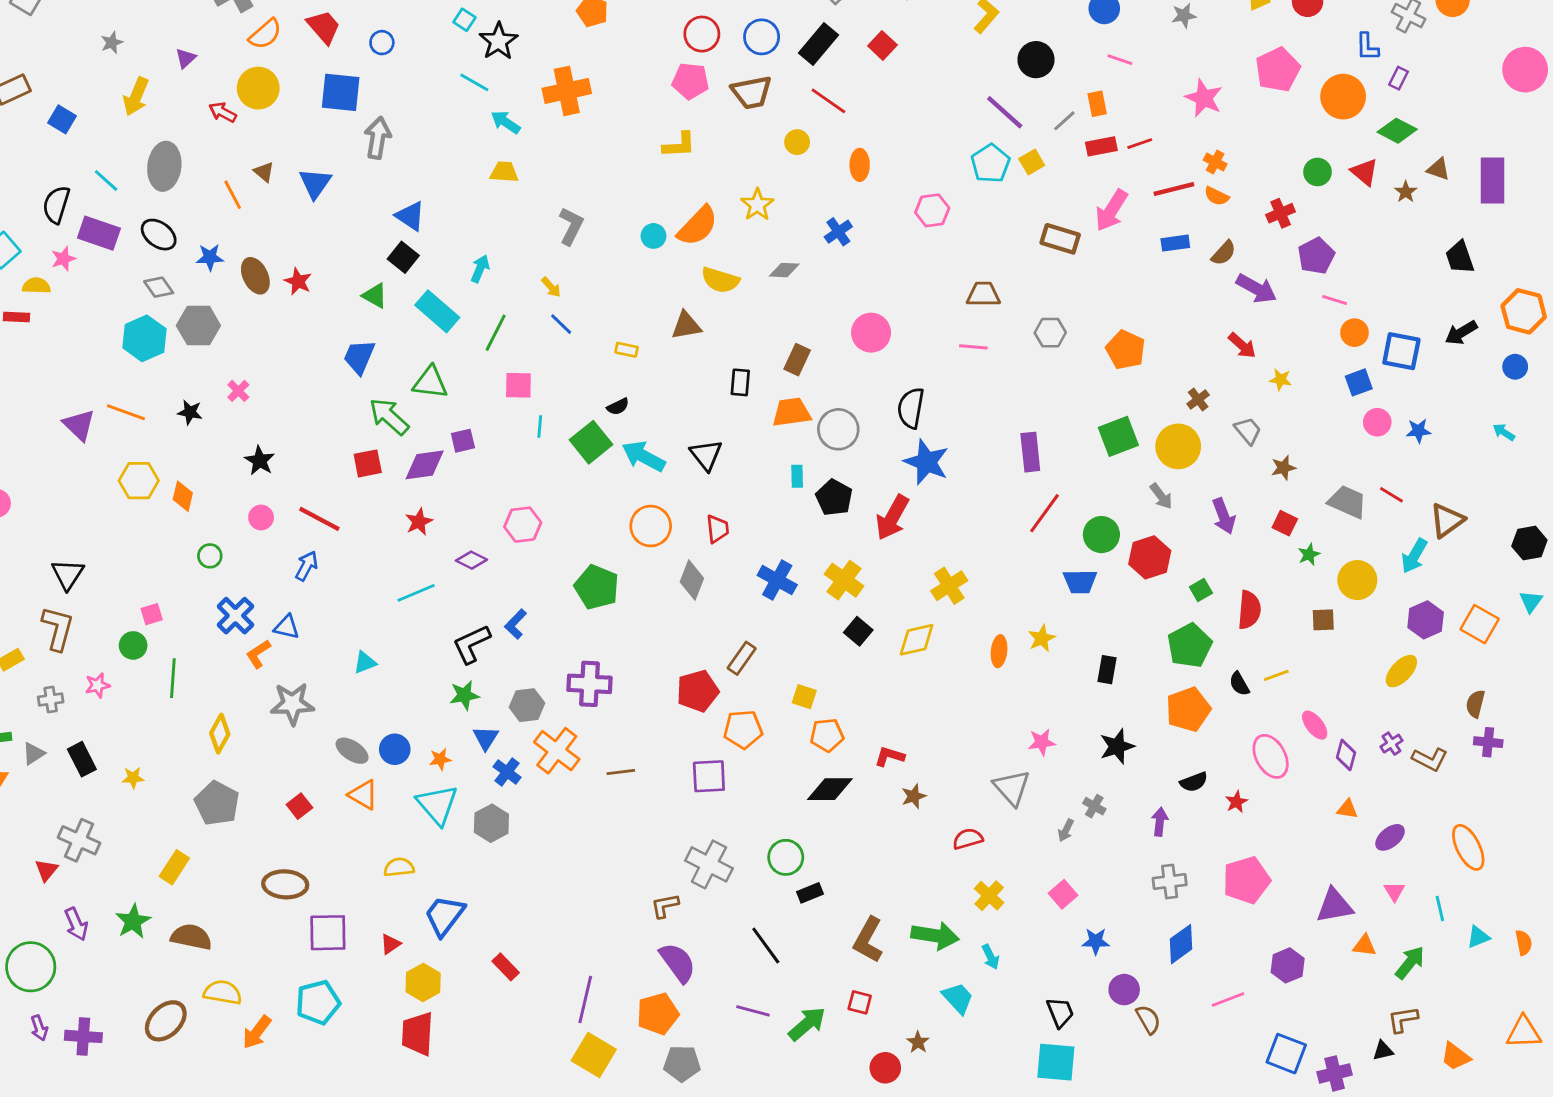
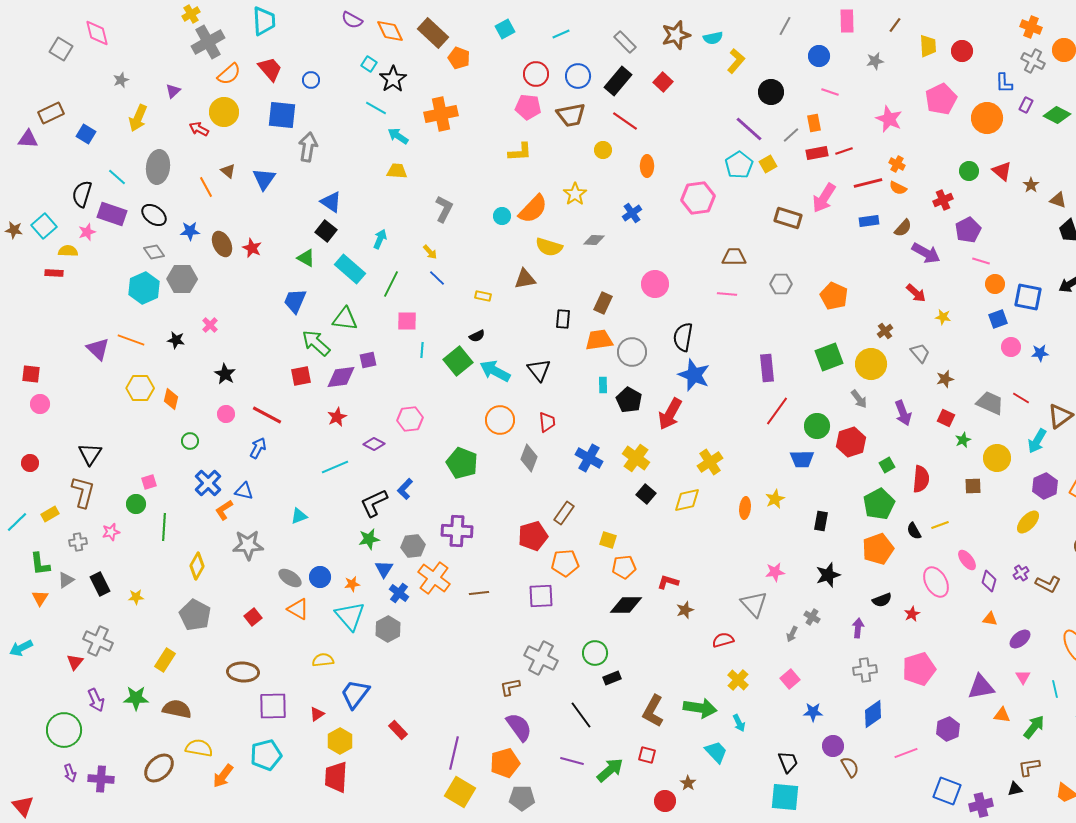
green diamond: (1397, 131) -> (1057, 115), moved
brown triangle: (1438, 169) -> (1058, 200), moved
pink hexagon: (932, 210) -> (698, 198), size x1.4
green star: (133, 921) -> (136, 698), turned 30

